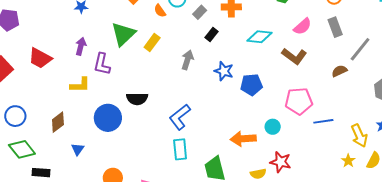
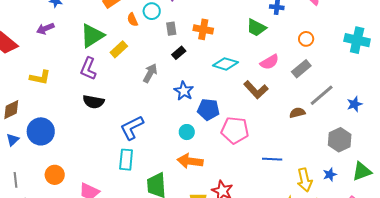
gray rectangle: (200, 12) -> (171, 29), turned -64
gray rectangle: (335, 27) -> (301, 69), turned 60
purple arrow: (81, 46) -> (45, 29), moved, turned -138
purple L-shape: (102, 64) -> (88, 69), moved
pink pentagon: (299, 101) -> (235, 130), moved
blue circle: (108, 118) -> (41, 131), moved
cyan circle: (273, 127) -> (187, 132), moved
blue triangle: (78, 149) -> (13, 140), moved

